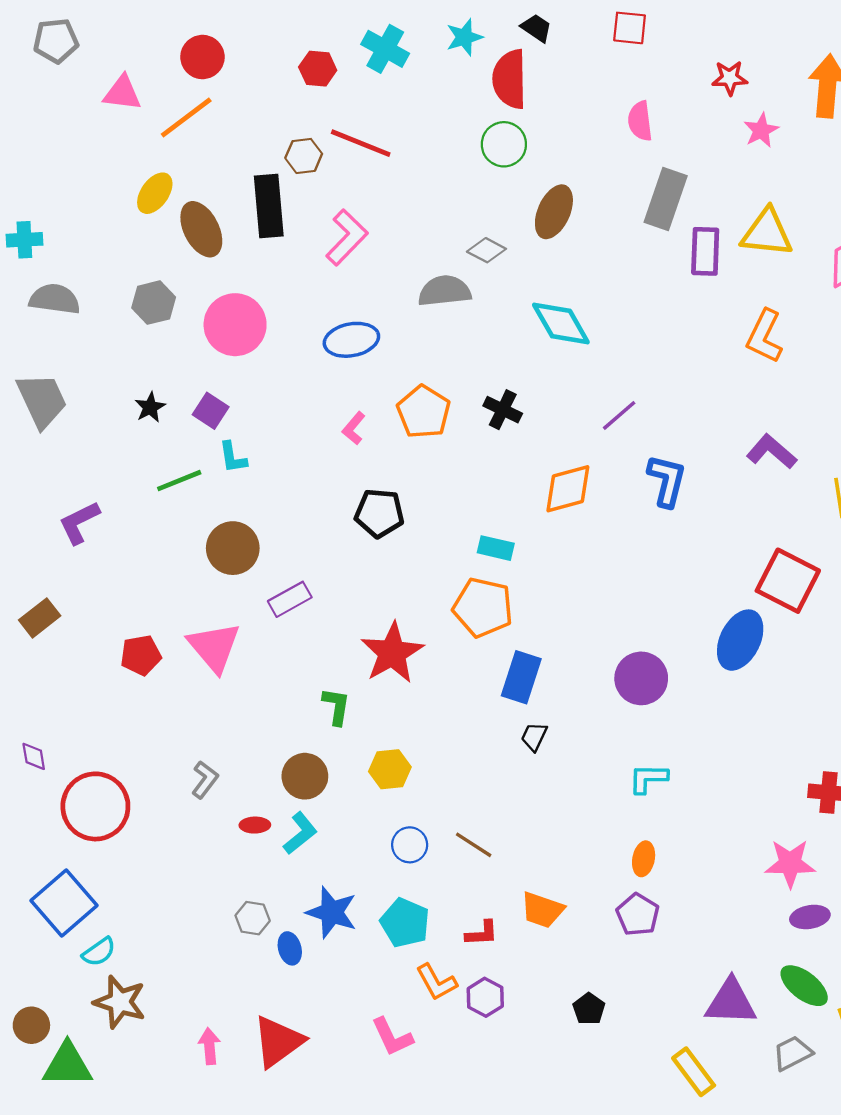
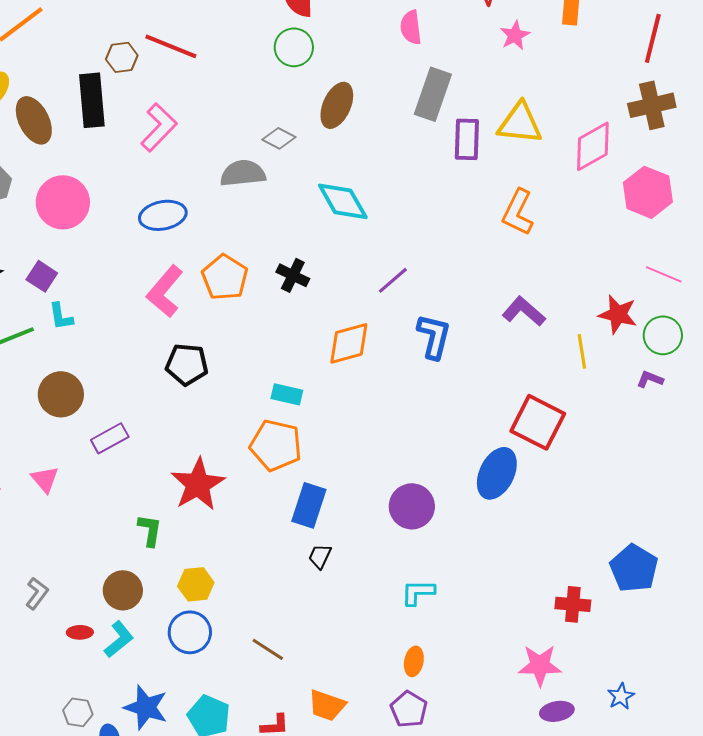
pink L-shape: (354, 428) -> (165, 291), size x1.8
pink triangle: (214, 647) -> (45, 479), size x0.6
blue circle: (410, 845) -> (190, 632), moved, size x1.4

